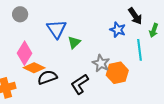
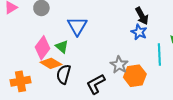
black arrow: (135, 16) -> (142, 16), moved
green triangle: (74, 42) -> (62, 47), moved, turned -40
black semicircle: (47, 77) -> (64, 74), turned -60

